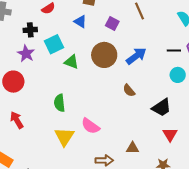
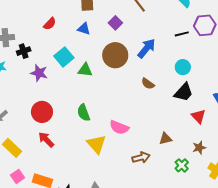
purple square: (112, 24) -> (115, 23), turned 32
black cross: (30, 30) -> (24, 51), moved
cyan circle: (178, 75) -> (183, 67), moved
red circle: (13, 82) -> (42, 112), moved

